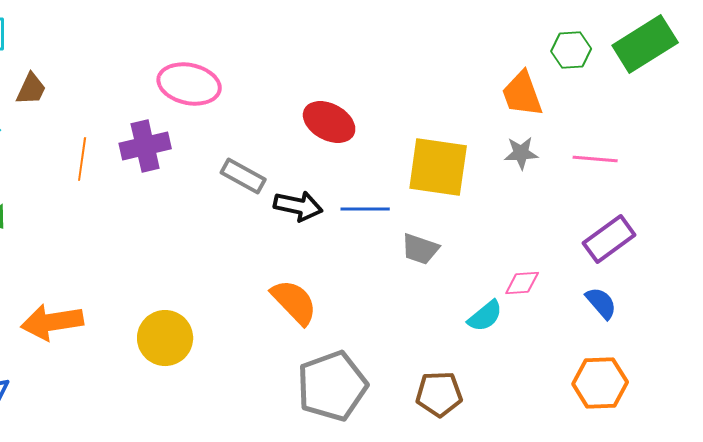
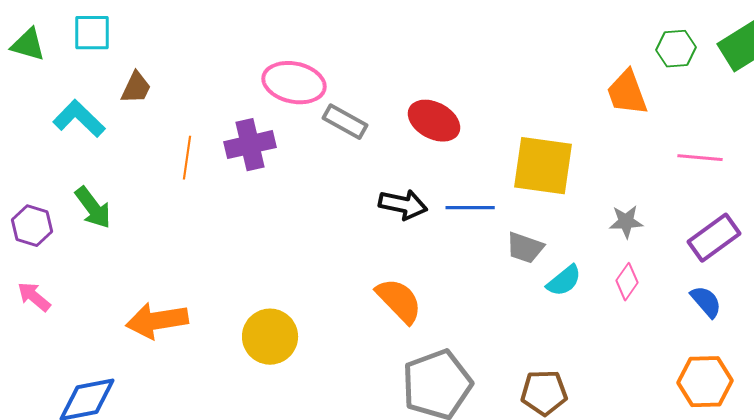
gray star: (521, 153) -> (626, 222), moved
gray rectangle: (243, 176) -> (345, 122), moved
pink diamond: (522, 283) -> (627, 282), turned -51
cyan semicircle: (485, 316) -> (564, 281), moved

